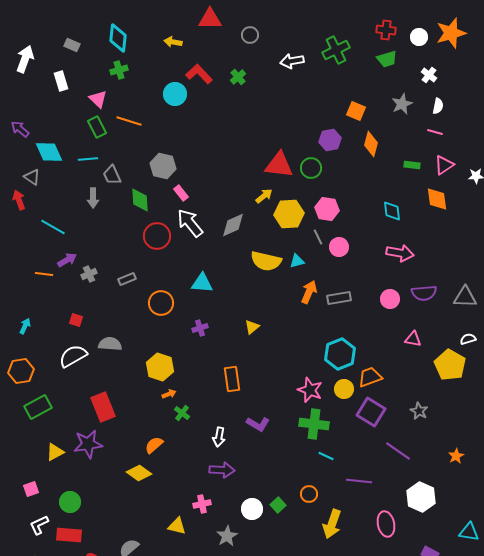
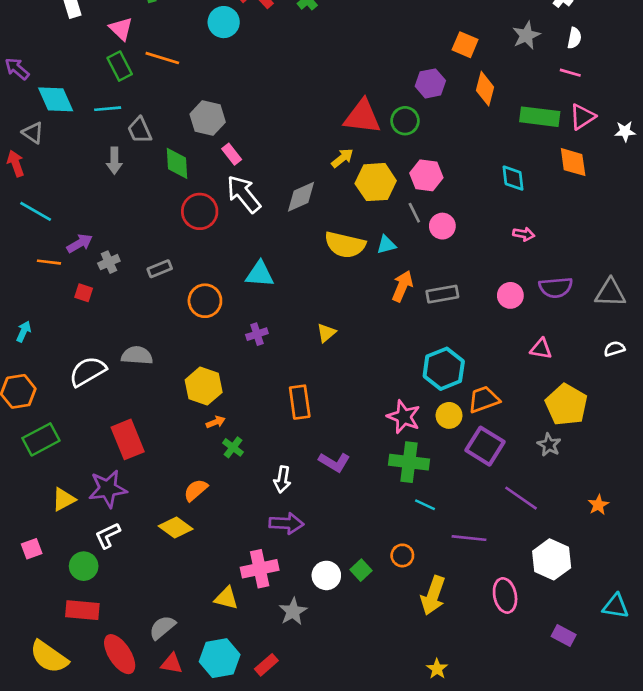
green rectangle: (412, 165) -> (540, 117), size x1.8
cyan line: (53, 227) -> (36, 211), moved
pink arrow: (400, 253) -> (524, 234), size x0.6
red square: (76, 320) -> (84, 293), moved
yellow pentagon: (450, 365) -> (566, 405), moved
pink cross: (202, 504) -> (260, 569), size x1.5
white L-shape: (39, 525) -> (108, 535), moved

